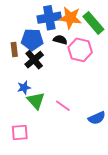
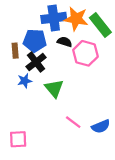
blue star: (24, 88) -> (25, 81), moved
green triangle: (36, 101) -> (54, 88), moved
pink line: (63, 106) -> (73, 122), moved

